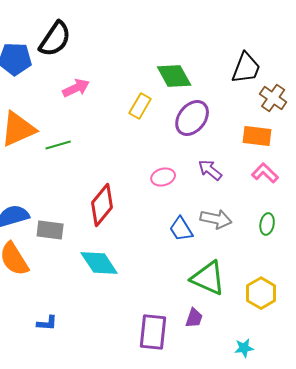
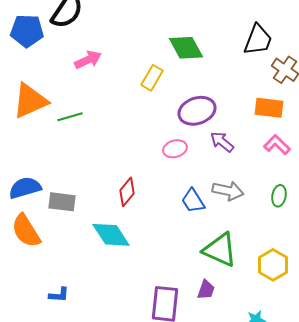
purple ellipse: (192, 118) -> (197, 111), moved, turned 33
red diamond: (102, 205) -> (127, 192), moved, size x0.7

